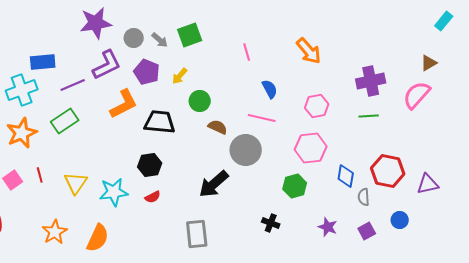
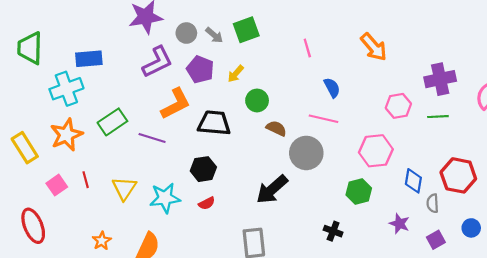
purple line: (73, 85) -> (152, 138), moved, turned 40
pink hexagon: (317, 106) -> (398, 106), moved
purple star: (328, 227) -> (399, 224), moved
orange star: (55, 232) -> (102, 241), size x0.7

